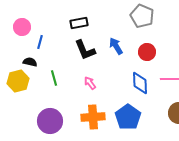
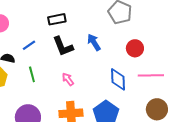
blue line: (40, 42) -> (29, 45), moved, turned 40
red circle: (147, 52) -> (135, 48), moved

